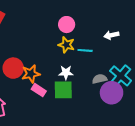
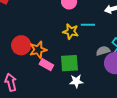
yellow star: (66, 45) -> (71, 32), moved
white star: (66, 73) -> (76, 81), moved

